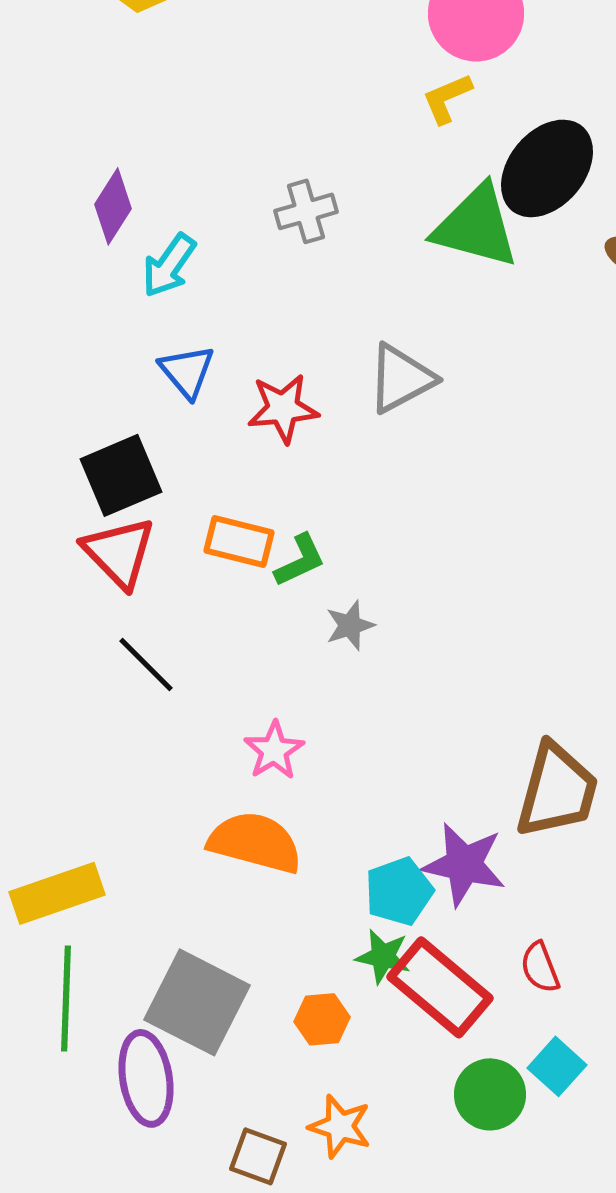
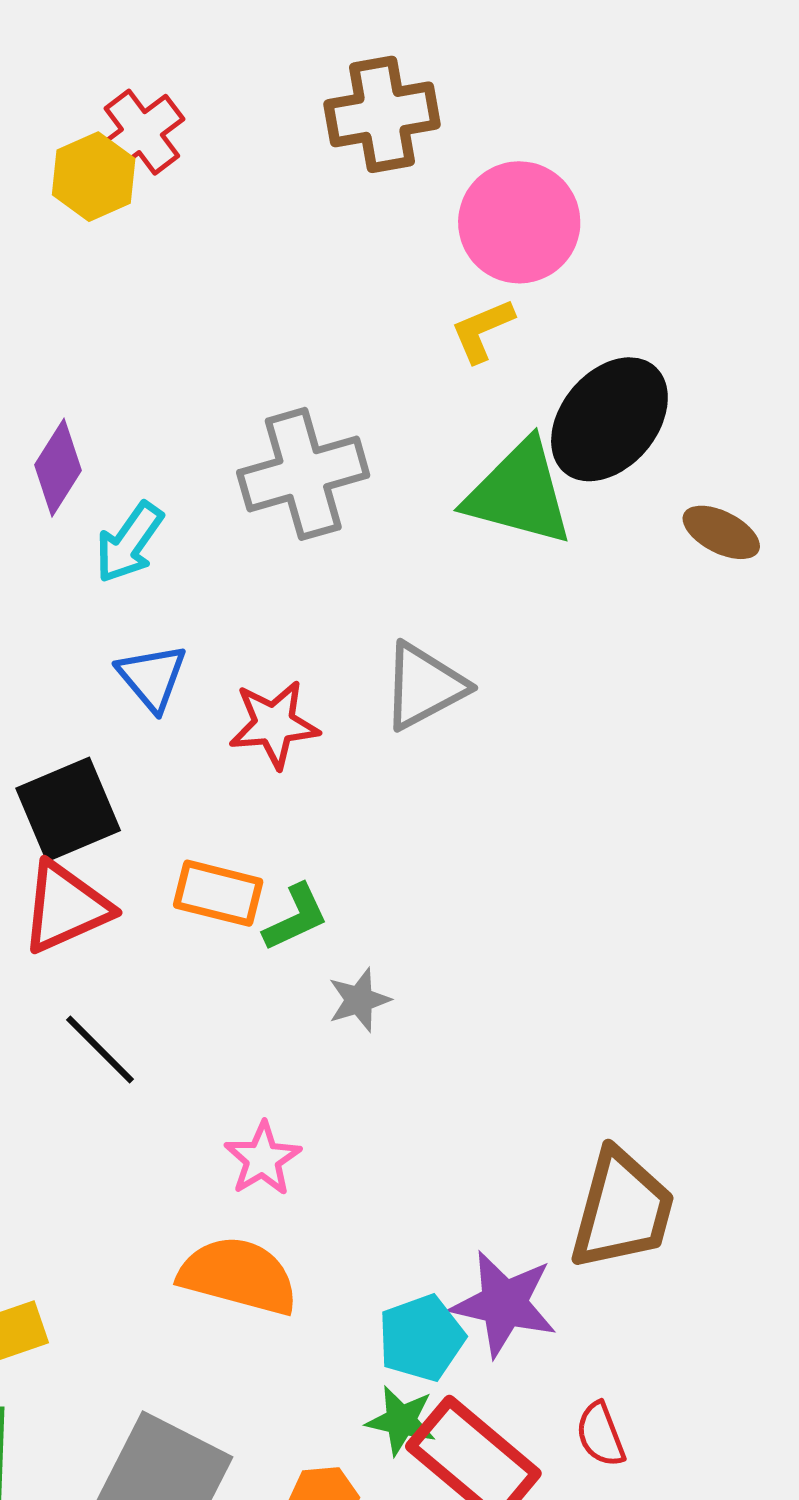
gray cross: (306, 211) -> (303, 474), size x1.6
red triangle: (119, 552) -> (66, 907), turned 50

